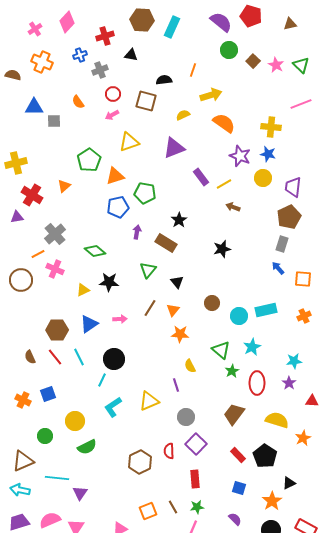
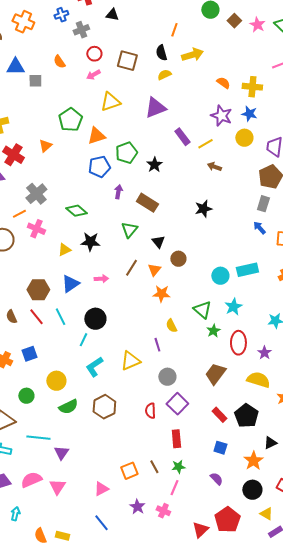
black semicircle: (164, 80) -> (161, 53), moved, turned -98
orange semicircle: (224, 123) -> (223, 83), moved, size x0.6
green pentagon: (145, 193) -> (126, 153), turned -30
black star: (179, 220) -> (154, 165), moved
brown circle: (212, 303) -> (178, 259), moved
purple star: (289, 383) -> (264, 353), moved
brown hexagon: (140, 462) -> (104, 407), moved

